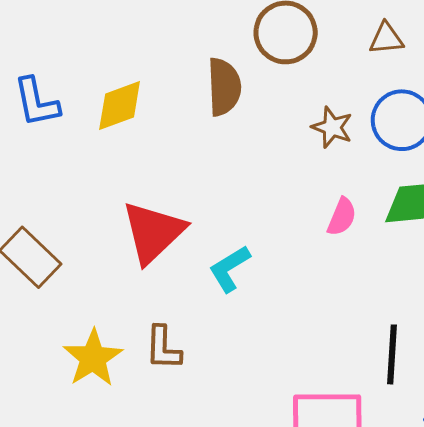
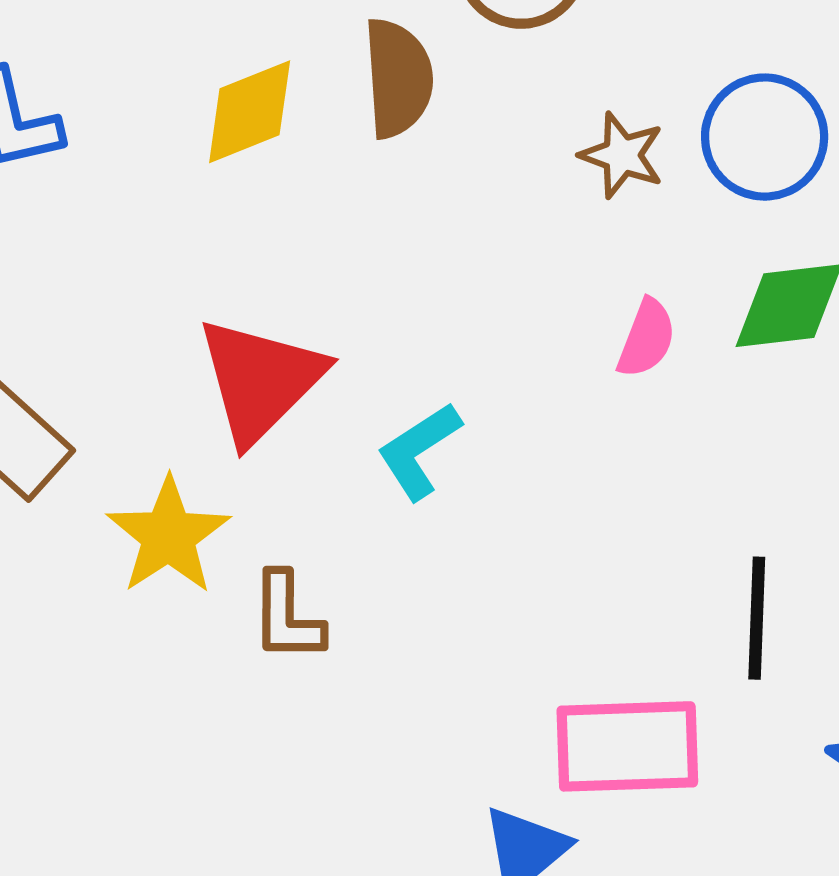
yellow diamond: (120, 105) -> (250, 112), moved
yellow star: (93, 358) -> (168, 536), moved

